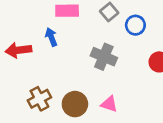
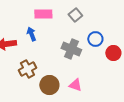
blue circle: (135, 25) -> (95, 39), moved
brown cross: (39, 99) -> (27, 69), moved

